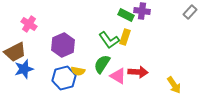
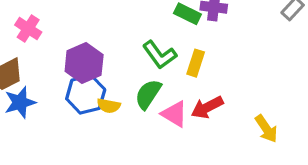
yellow rectangle: (125, 37) -> (196, 63), moved
red arrow: (138, 72) -> (207, 107), turned 150
blue hexagon: (64, 78) -> (86, 94), moved

